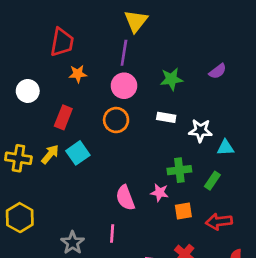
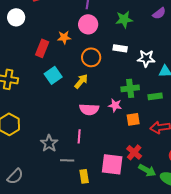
orange star: (78, 74) -> (64, 37), moved
white circle: (28, 91) -> (16, 17), moved
orange circle: (116, 120) -> (91, 57), moved
yellow arrow: (50, 154) -> (81, 81), moved
green rectangle: (212, 181) -> (155, 96), turned 48
pink semicircle: (125, 198) -> (89, 109), turned -66

